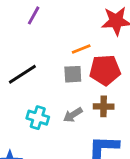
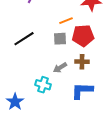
cyan cross: (38, 118) -> (43, 85), moved

